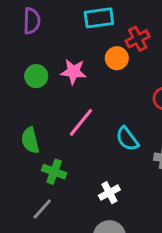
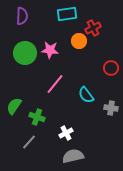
green circle: (36, 76) -> (25, 53), size x1.5
green semicircle: (30, 140) -> (14, 106), moved, turned 48
white cross: (109, 193) -> (66, 133), moved

